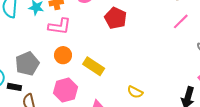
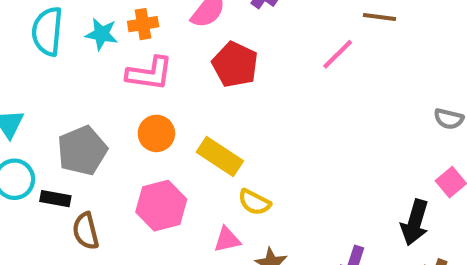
red pentagon: (116, 18) -> (235, 65), moved
pink line: (181, 21) -> (338, 54), moved
yellow semicircle: (135, 92) -> (254, 202), moved

